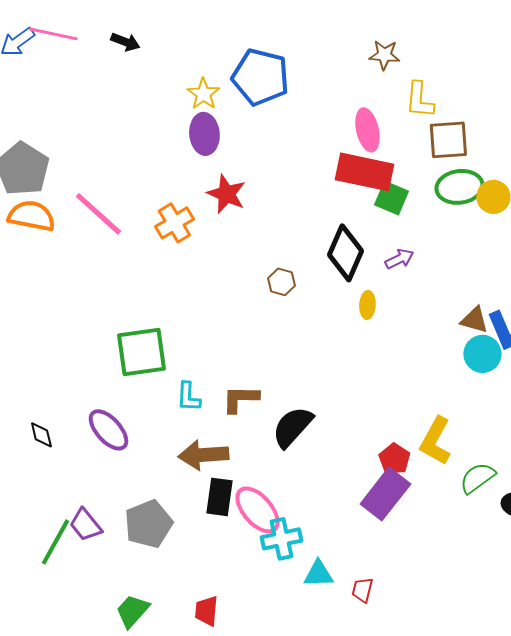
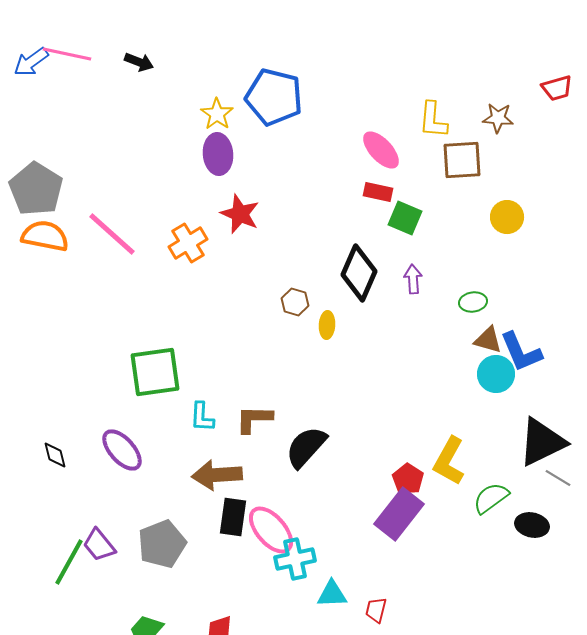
brown star: (384, 55) -> (498, 118), moved
pink ellipse: (367, 130) -> (381, 150), turned -30
red rectangle: (364, 172) -> (378, 192), size x0.5
green ellipse: (459, 187) -> (473, 302), moved, size x0.6
purple arrow: (399, 259) -> (413, 279), turned -68
yellow ellipse: (367, 305) -> (327, 325), moved

